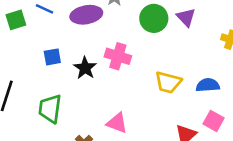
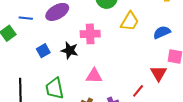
yellow trapezoid: (168, 82) -> (130, 21), moved, turned -55
pink triangle: (117, 123) -> (94, 76), moved

